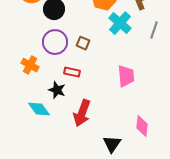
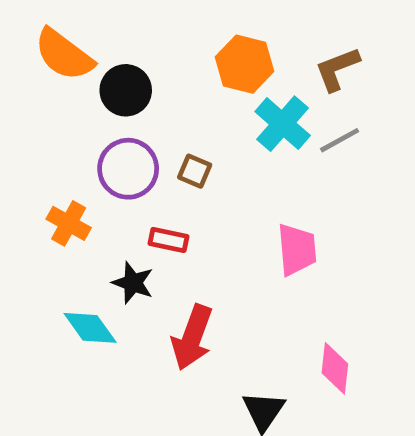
gray line: (154, 30) -> (340, 140), moved, turned 42

